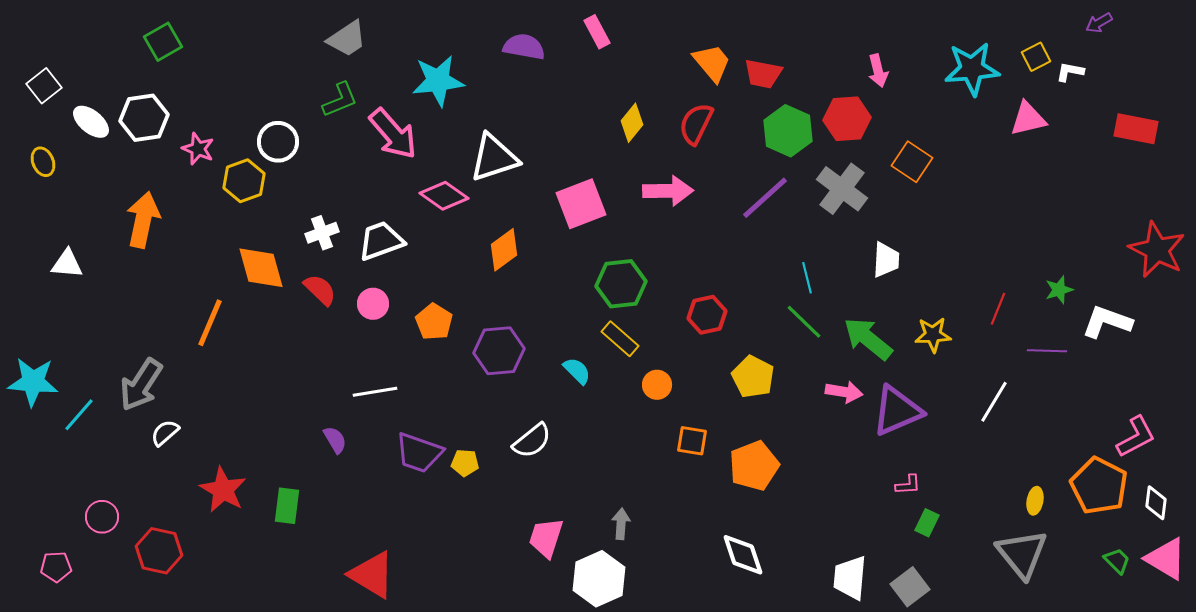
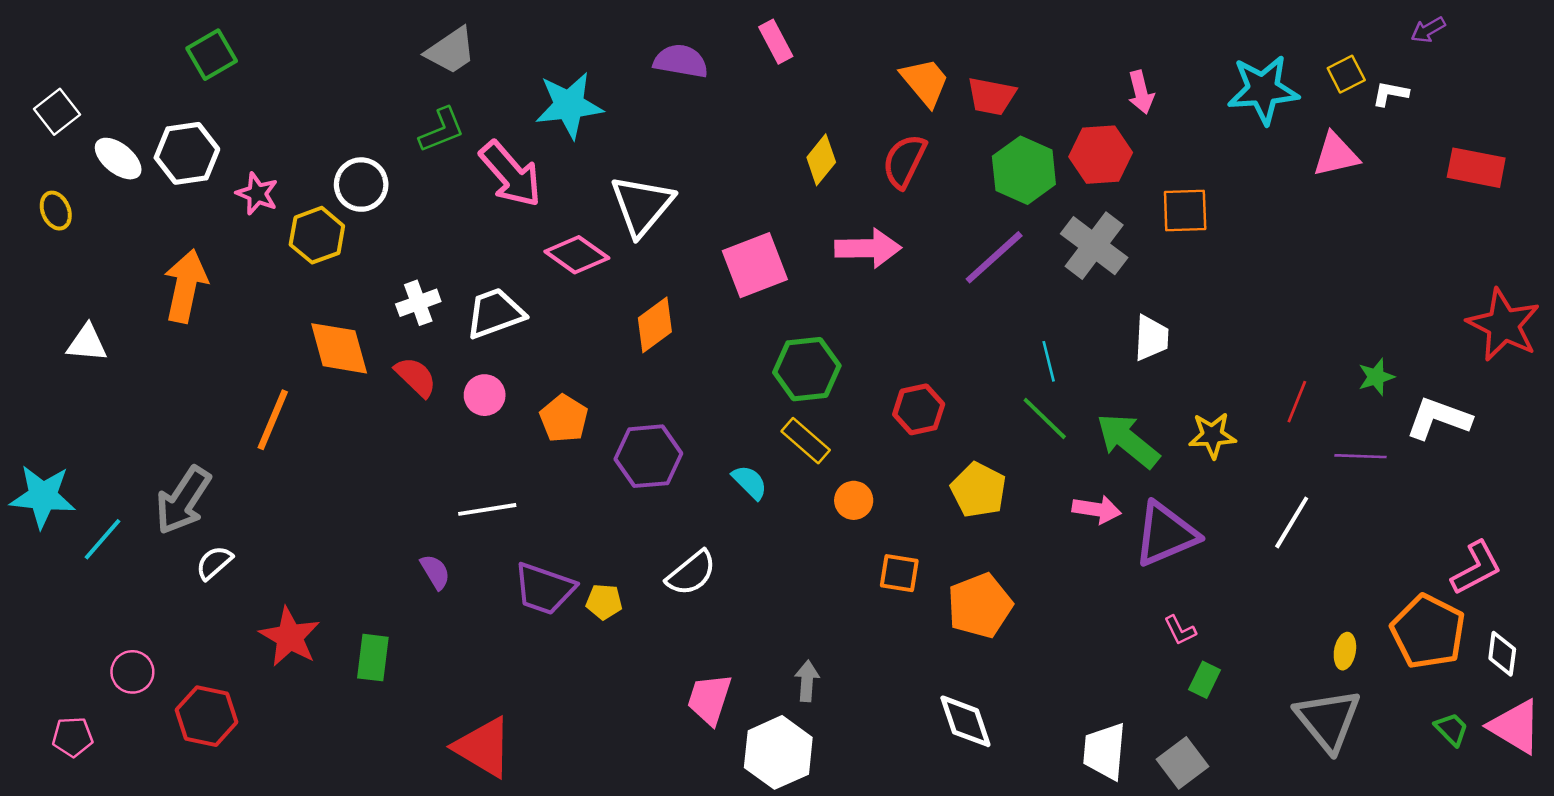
white triangle: (494, 158) -> (642, 205), turned -32
orange square: (912, 162) -> (1185, 211), turned -36
pink L-shape: (908, 485) -> (1180, 630), turned 68

